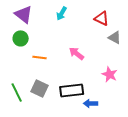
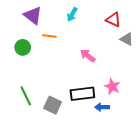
green circle: (21, 38) -> (23, 47), moved
orange line: (40, 57) -> (49, 36), moved
pink star: (110, 74) -> (112, 87), moved
gray square: (40, 88) -> (53, 105), moved

